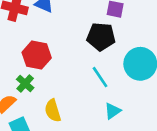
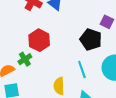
yellow semicircle: (53, 111) -> (59, 86), moved

